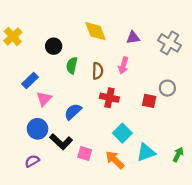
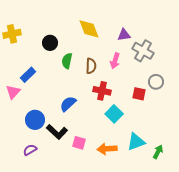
yellow cross: (13, 37) -> (12, 34), turned 30
gray cross: (170, 43) -> (143, 51), moved
pink triangle: (44, 99) -> (13, 92), moved
cyan square: (122, 133) -> (114, 114), moved
green arrow: (178, 155) -> (158, 152), moved
orange arrow: (115, 160) -> (107, 149), turned -48

